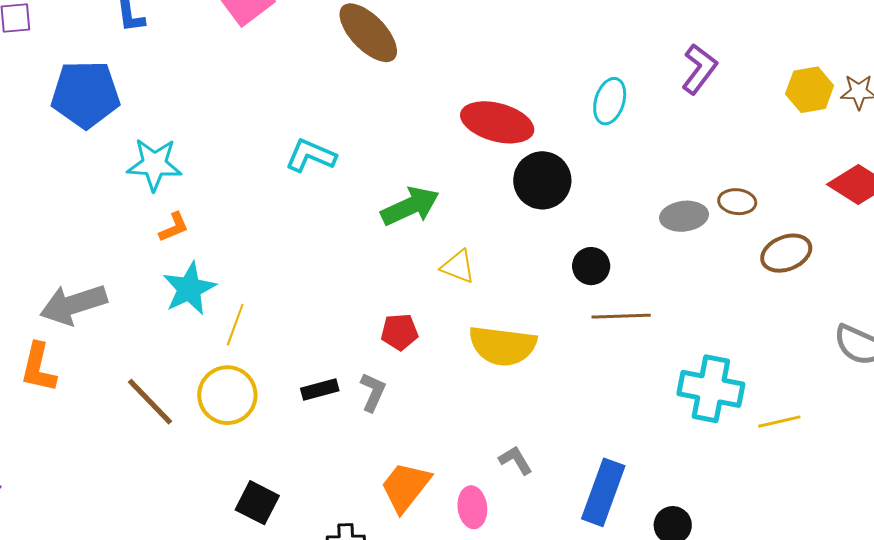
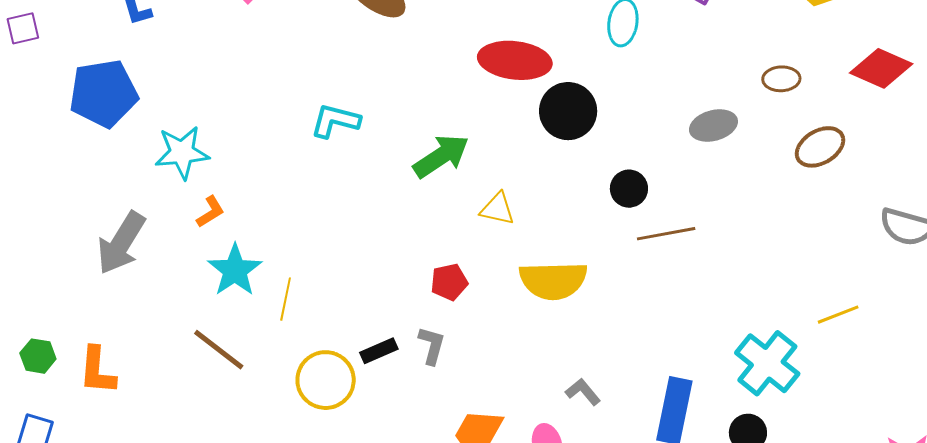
brown ellipse: (737, 202) -> (781, 79), moved
gray arrow: (73, 304) -> (121, 243), moved, turned -32
cyan cross: (711, 389) -> (767, 363), moved, turned 36
yellow circle: (227, 395) -> (326, 380), moved
brown line: (150, 402) -> (219, 350), moved

